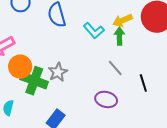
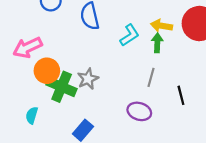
yellow arrow: (123, 20) -> (161, 26), turned 30
cyan L-shape: (94, 30) -> (129, 35), turned -85
gray line: (115, 68) -> (151, 77), turned 54

